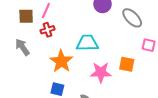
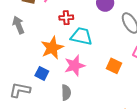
red cross: (48, 30) -> (66, 18), moved
pink star: (101, 72) -> (75, 66), moved, turned -30

